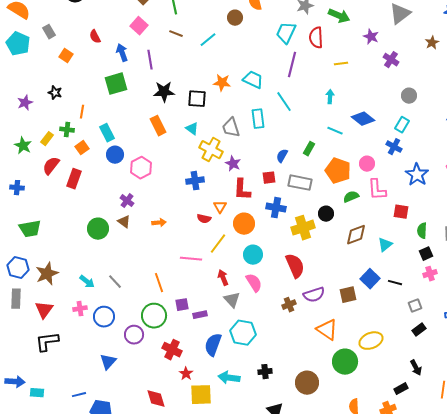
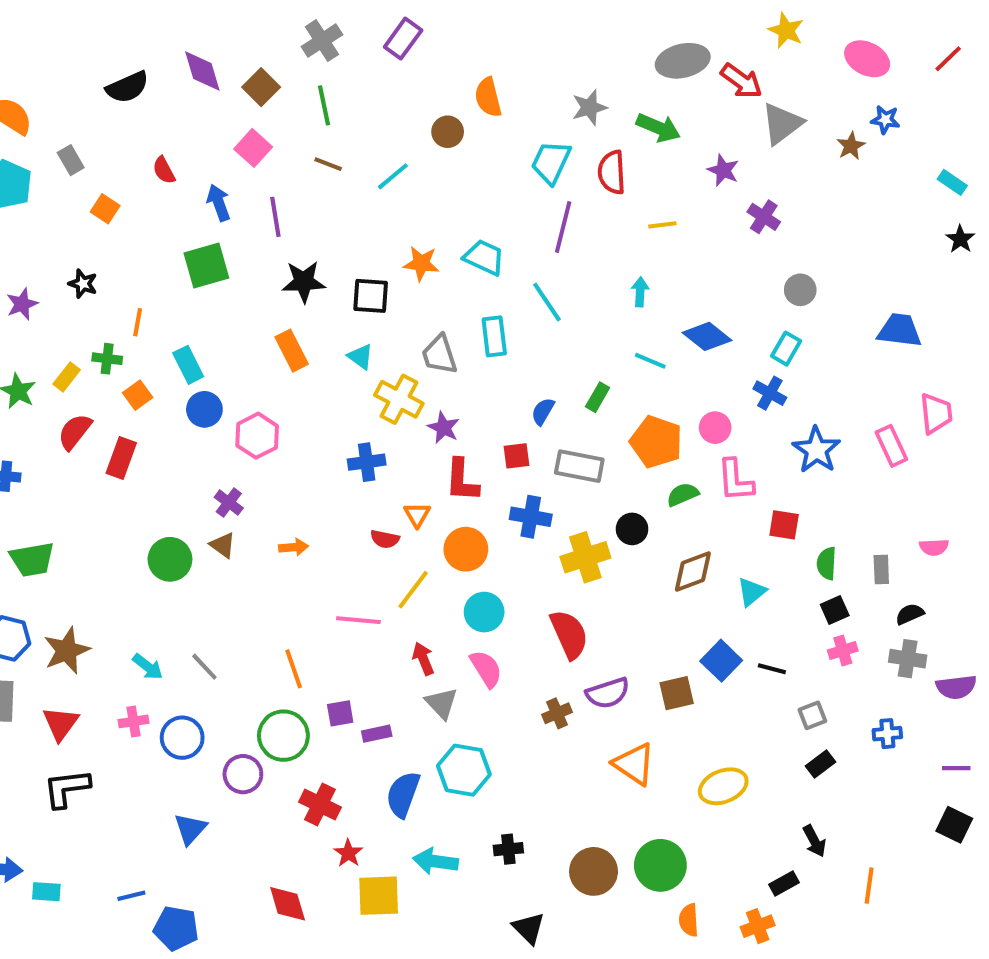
brown star: (432, 43) -> (851, 146), moved
green circle: (345, 362) -> (660, 865), moved

